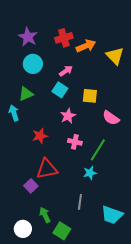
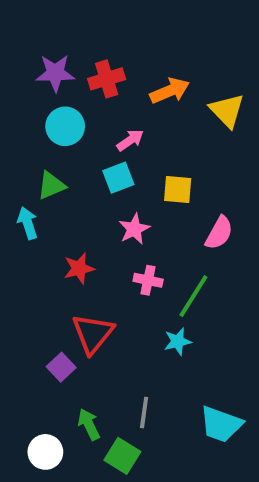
purple star: (28, 37) -> (55, 73), turned -30
red cross: (64, 38) -> (107, 79), moved
cyan square: (60, 90) -> (118, 178), turned 35
pink semicircle: (111, 118) -> (219, 233), turned -96
red triangle: (47, 169) -> (93, 334), turned -40
gray line: (80, 202) -> (144, 412), moved

